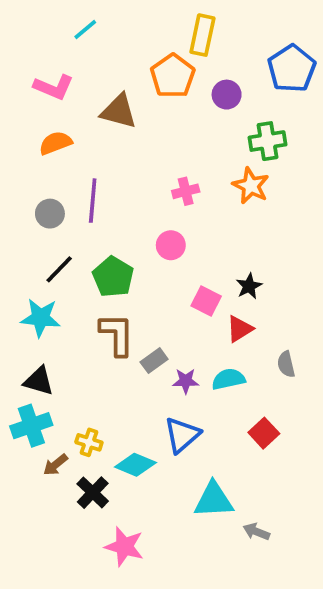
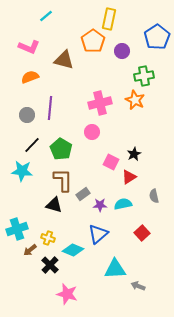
pink cross: (186, 191) -> (100, 103), size x1.6
black triangle: (39, 381) -> (54, 205), moved

